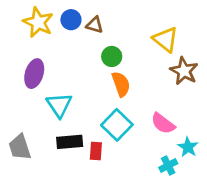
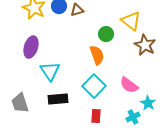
brown triangle: (95, 25) -> (77, 10), turned -32
green circle: (112, 56) -> (106, 34), moved
red rectangle: (96, 151) -> (96, 116), moved

